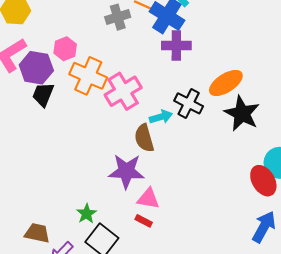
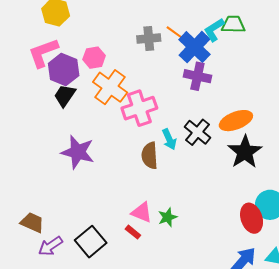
cyan arrow: (161, 117) -> (169, 139), turned 70
purple star: (126, 171) -> (78, 152), moved
green star: (86, 214) -> (168, 217), moved

